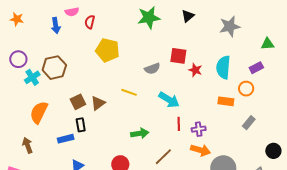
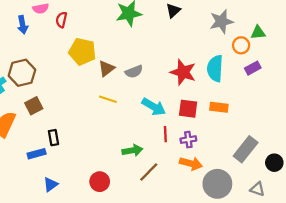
green triangle: (268, 44) -> (258, 33), moved
red square: (178, 56) -> (188, 109), moved
red star: (195, 70) -> (183, 72), size x1.6
orange circle: (246, 89) -> (241, 45), moved
brown square: (78, 102) -> (34, 106), moved
brown triangle: (98, 103) -> (106, 68), moved
gray rectangle: (249, 123) -> (246, 149), moved, size x1.6
green arrow: (140, 133) -> (132, 150), moved

